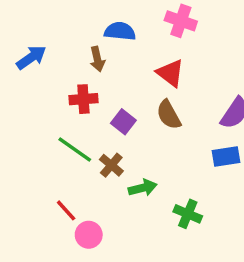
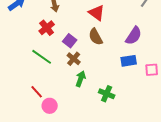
red cross: (83, 99) -> (47, 28), turned -35
brown cross: (111, 165) -> (74, 59), moved
green arrow: (143, 188) -> (81, 79), turned -56

